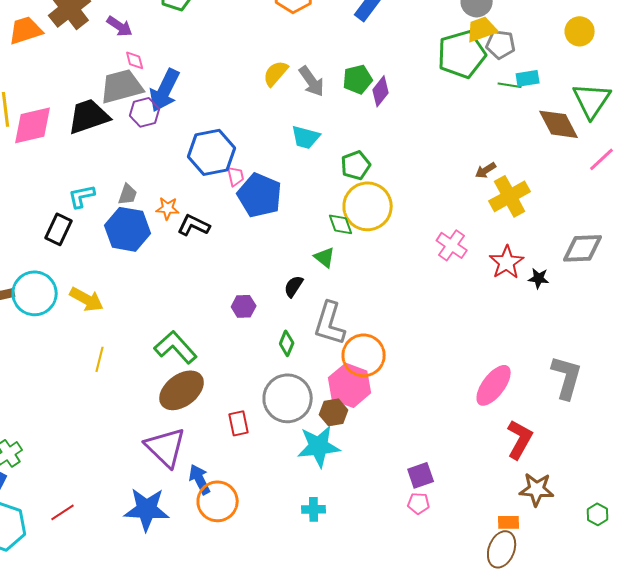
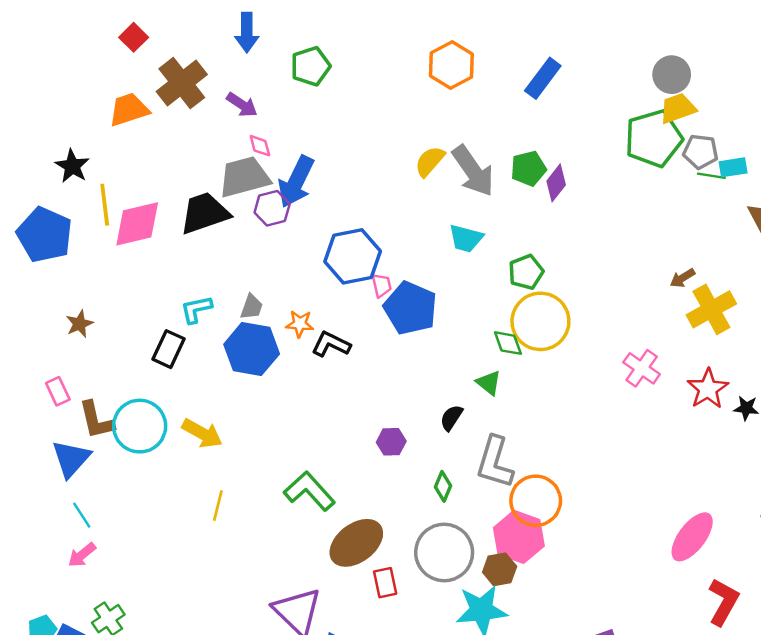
gray pentagon: (501, 44) -> (701, 152), moved
gray arrow: (312, 81) -> (473, 171), size x1.4
brown ellipse: (182, 390) -> (356, 543), moved

